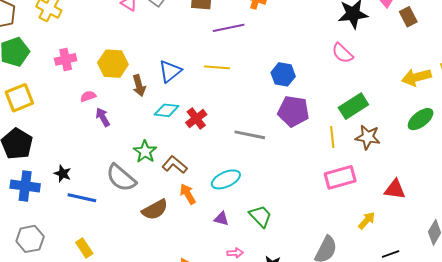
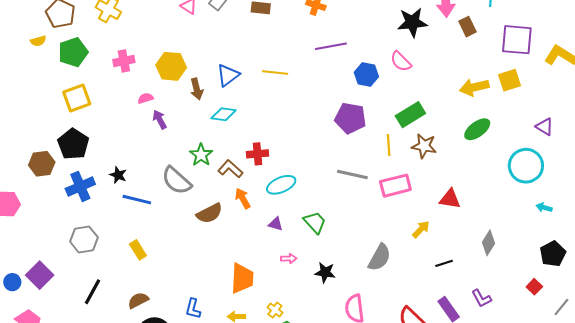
purple line: (229, 28) -> (331, 46), moved
blue hexagon: (283, 74) -> (366, 75), moved
red cross: (196, 118) -> (258, 154), moved, turned 30
gray line: (250, 135) -> (352, 175), moved
blue cross: (25, 186) -> (80, 186), turned -32

